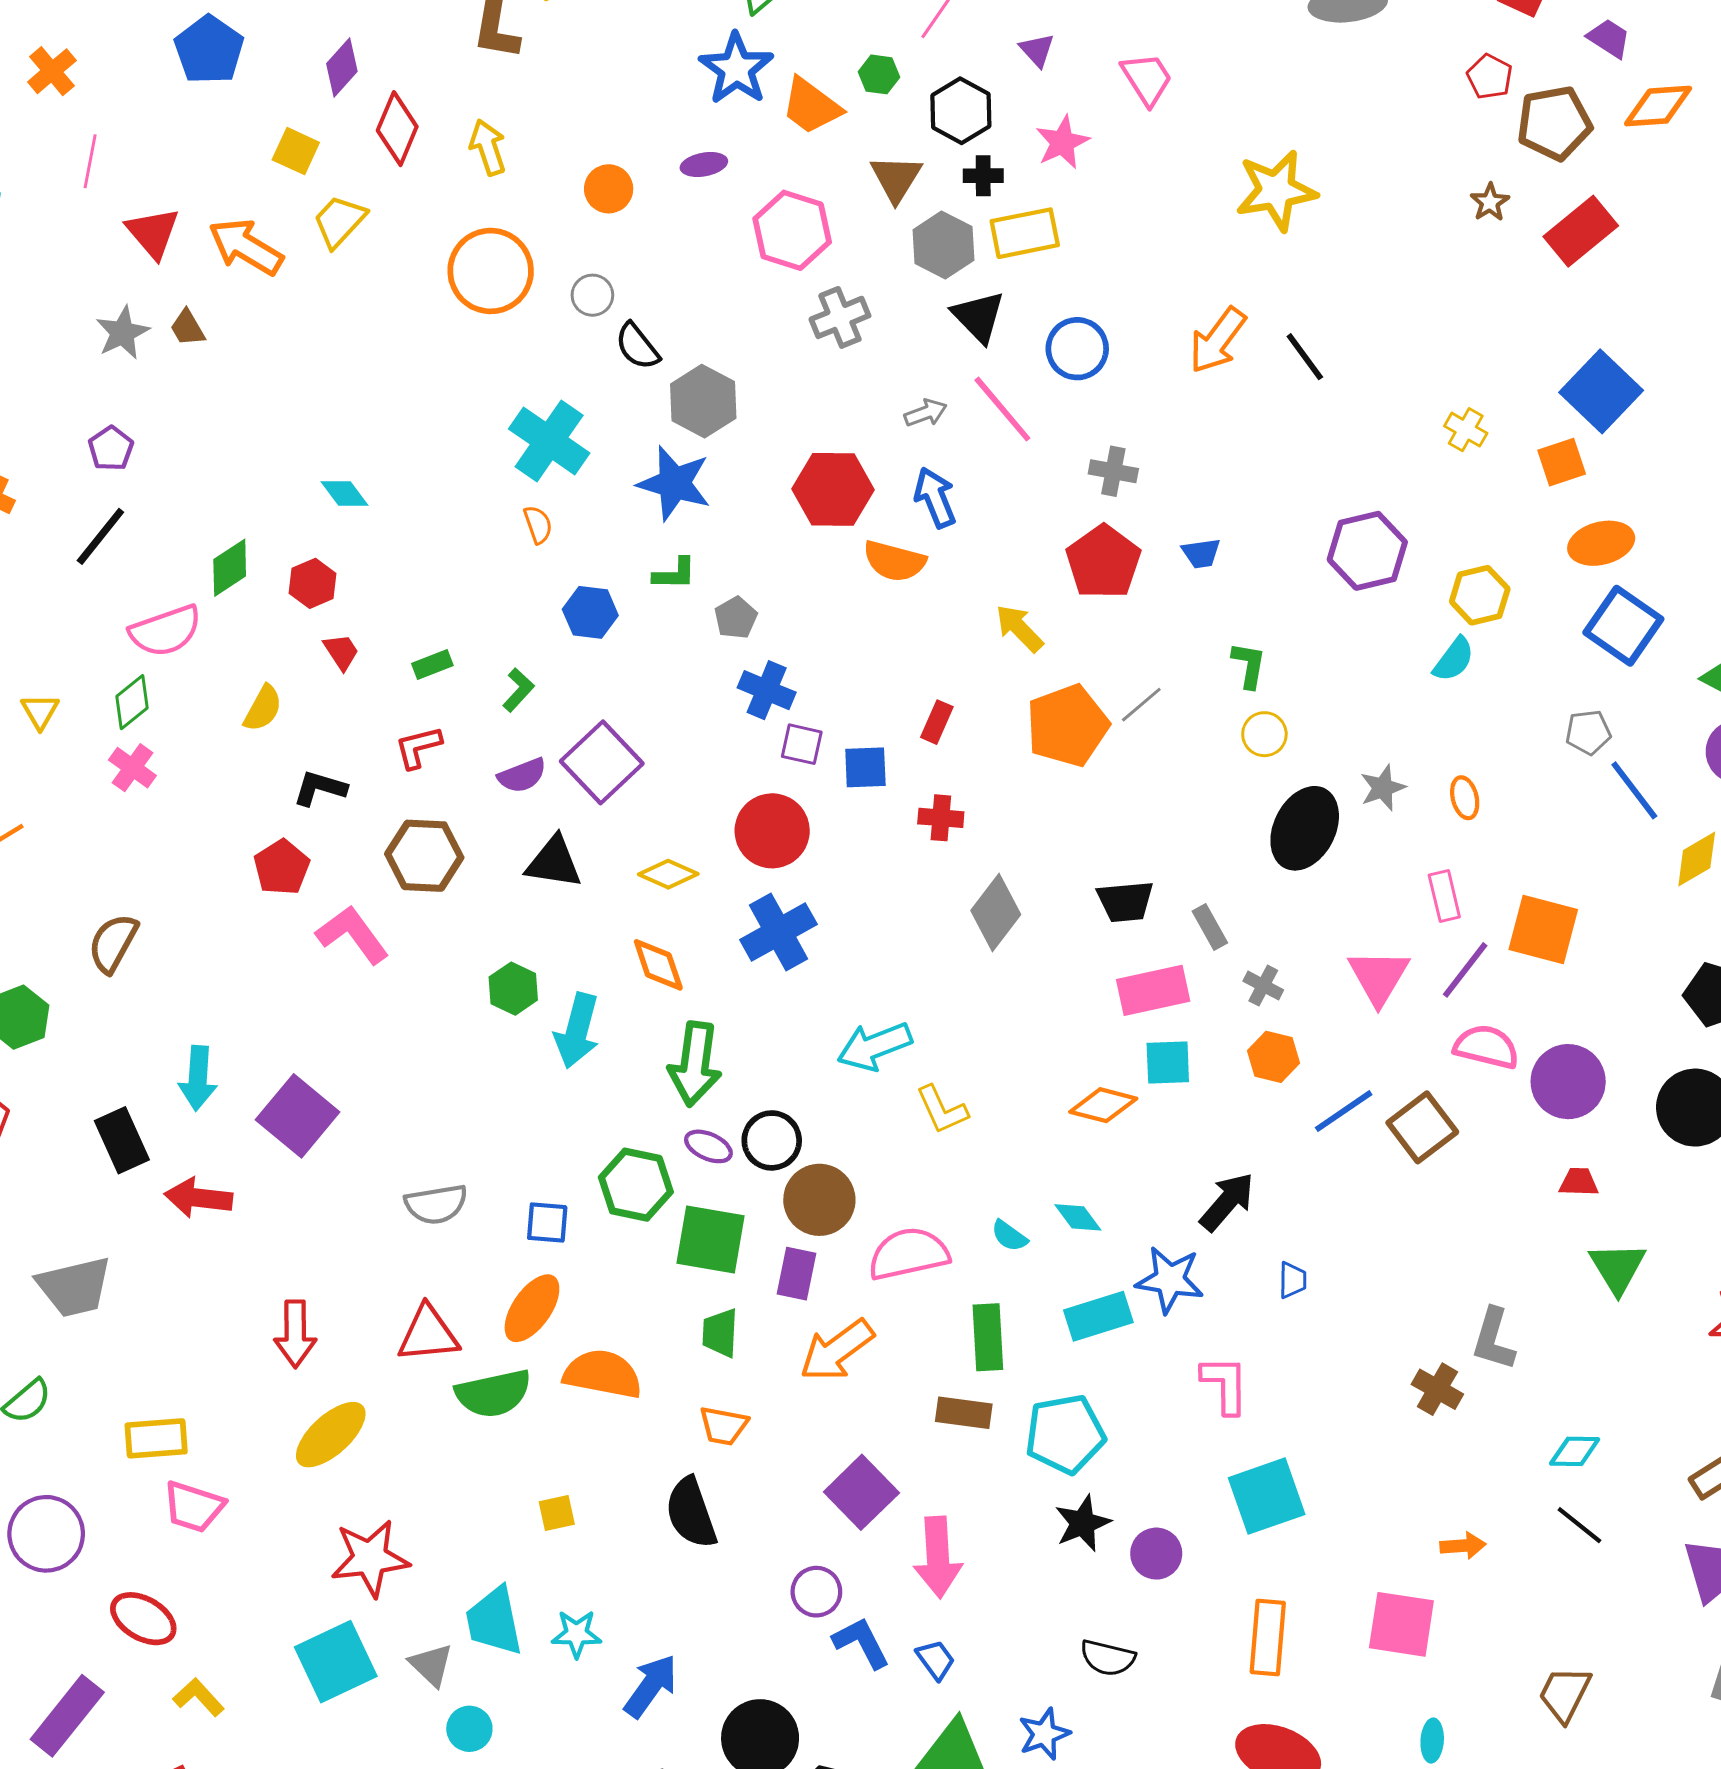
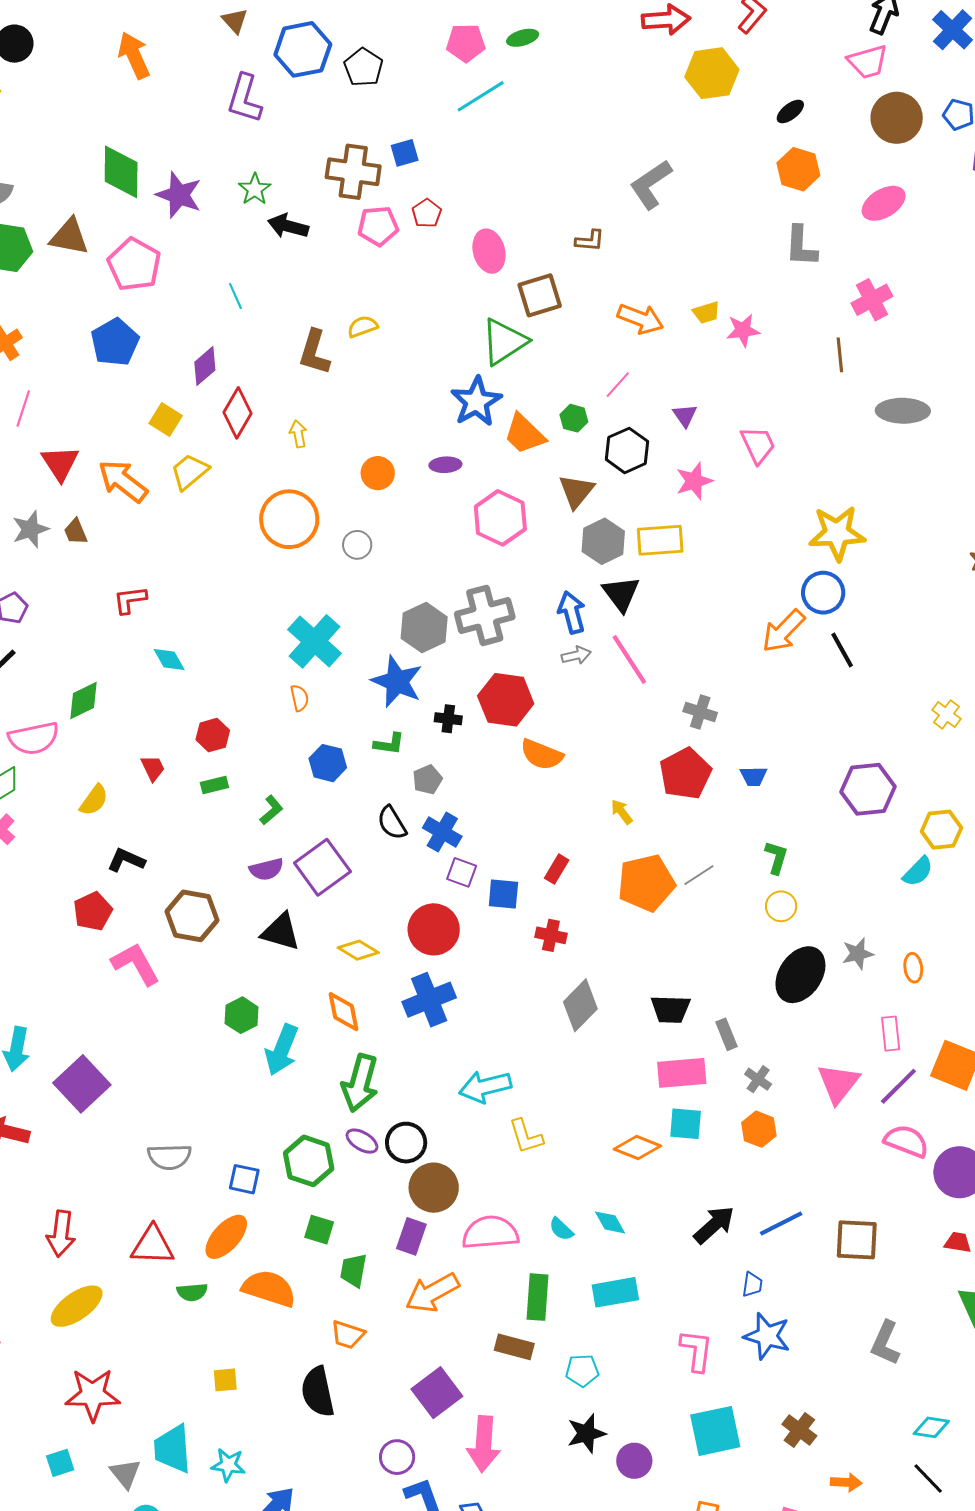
yellow arrow: (488, 147) -> (298, 434), size x0.7
black cross: (983, 176) -> (448, 719), moved
gray cross: (840, 317) -> (485, 615), moved, size x1.4
black semicircle: (637, 346) -> (392, 823), moved
blue circle: (1077, 349) -> (823, 593), moved
blue arrow: (935, 498) -> (572, 612), moved
red hexagon: (313, 583) -> (213, 735), moved
yellow arrow: (1019, 628) -> (622, 812), size x0.7
red L-shape: (418, 747) -> (130, 600), moved
blue line: (1344, 1111) -> (781, 1223), moved
brown square: (1422, 1127) -> (857, 1240), moved, turned 33
green square: (711, 1240) -> (319, 1230), moved, size x0.6
blue star: (1170, 1280) -> (767, 1336), moved
brown cross: (1437, 1389) -> (799, 1430), moved
green semicircle: (493, 1393) -> (192, 1292), size x0.6
cyan pentagon: (1065, 1434) -> (582, 1371), size x0.6
cyan square: (336, 1662) -> (60, 1463), size x0.5

